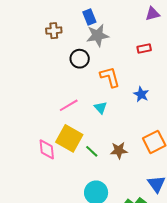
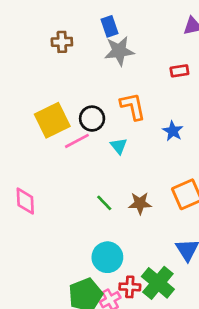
black circle: (80, 59) -> (92, 119), moved
yellow square: (69, 138) -> (52, 120), moved, turned 32
pink diamond: (47, 149) -> (25, 201), moved

